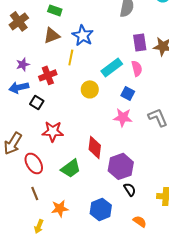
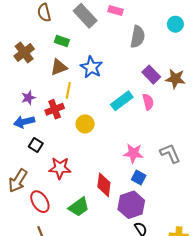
purple rectangle: (140, 42) -> (151, 75), turned -36
yellow line: (71, 57) -> (68, 90), moved
yellow circle: (90, 89) -> (85, 124), moved
blue square: (128, 93) -> (139, 177), moved
black square: (37, 102) -> (36, 145), moved

